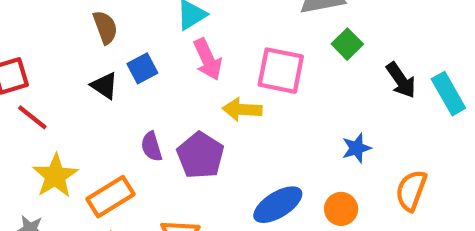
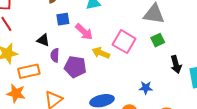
pink arrow: (208, 59) -> (84, 32), moved, turned -42
black triangle: (104, 86) -> (43, 40), moved, turned -32
purple pentagon: (200, 155) -> (75, 67), turned 30

